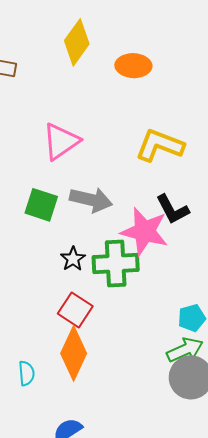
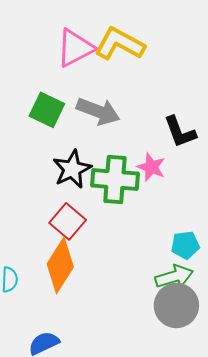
yellow L-shape: (160, 145) -> (120, 44), moved
pink star: (145, 231) -> (151, 167), moved, size x0.6
black star: (73, 259) -> (72, 169), size x1.5

